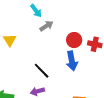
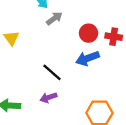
blue arrow: (72, 61) -> (87, 58), turned 84

